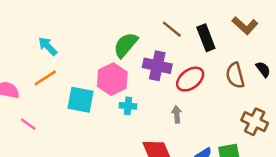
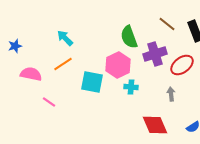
green semicircle: (126, 45) -> (129, 37), turned -60
purple cross: (157, 66) -> (155, 54), turned -30

